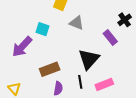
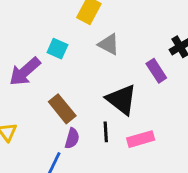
black triangle: (89, 59) -> (122, 99), turned -40
brown rectangle: (50, 69) -> (62, 109), turned 66

